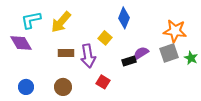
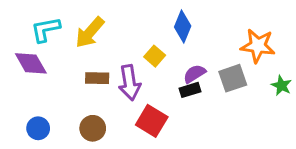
purple semicircle: (141, 53) -> (194, 74), moved
gray square: (169, 53) -> (233, 78), moved
red square: (103, 82) -> (152, 121), size x1.5

